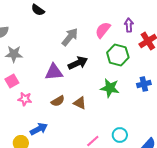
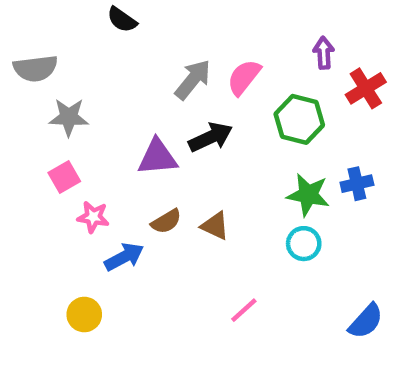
pink semicircle: (103, 30) -> (244, 77), moved
green star: (110, 88) -> (308, 195), moved
blue arrow: (39, 129) -> (124, 257), moved
cyan circle: (120, 135) -> (304, 244), moved

